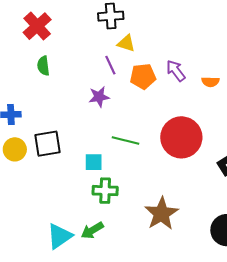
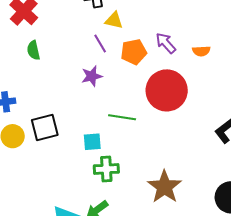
red circle: (181, 137) -> (167, 90), moved

